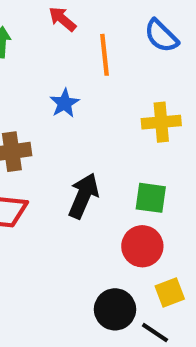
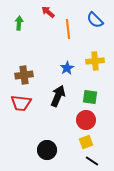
blue star: (65, 103) -> (67, 68), moved
yellow square: (170, 293) -> (86, 142), moved
black circle: (115, 309) -> (47, 150), moved

